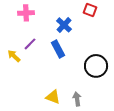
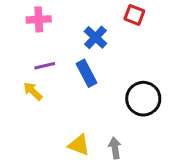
purple line: (30, 44) -> (45, 66), turned 32
yellow arrow: (14, 56) -> (33, 91), moved

